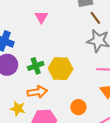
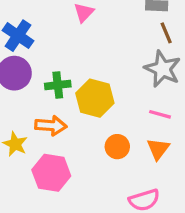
orange circle: (78, 107) -> (117, 147), moved

